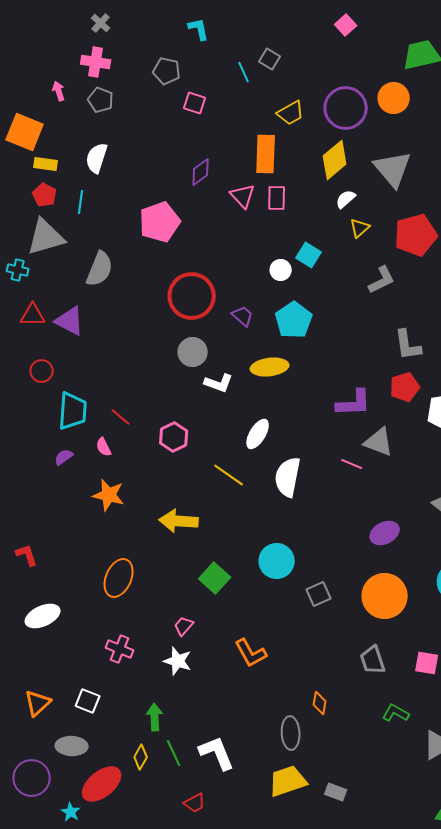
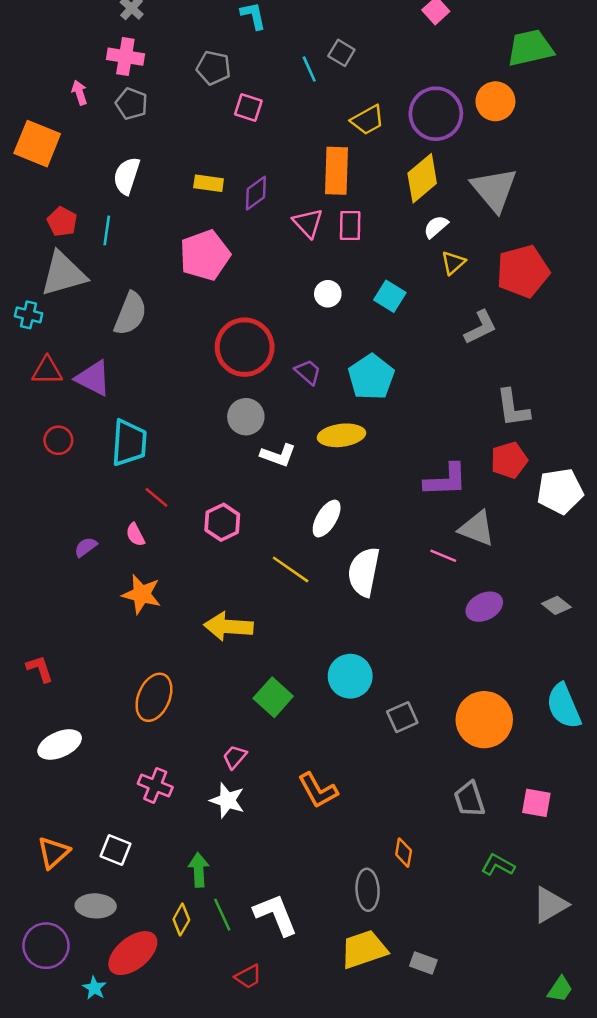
yellow rectangle: (46, 164) -> (209, 183), moved
white circle: (281, 270) -> (328, 294), moved
cyan trapezoid: (73, 411) -> (129, 443), moved
purple ellipse: (385, 533) -> (484, 607), moved

